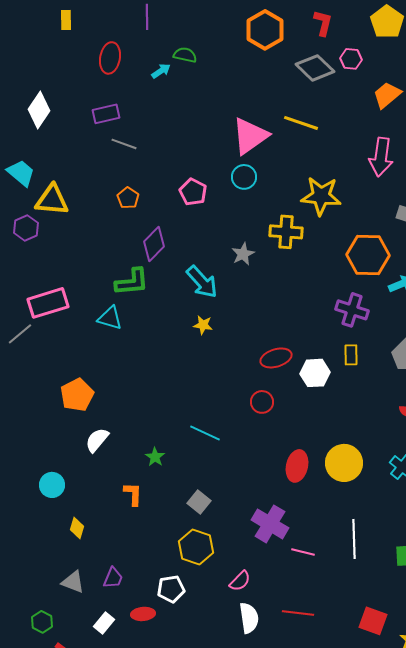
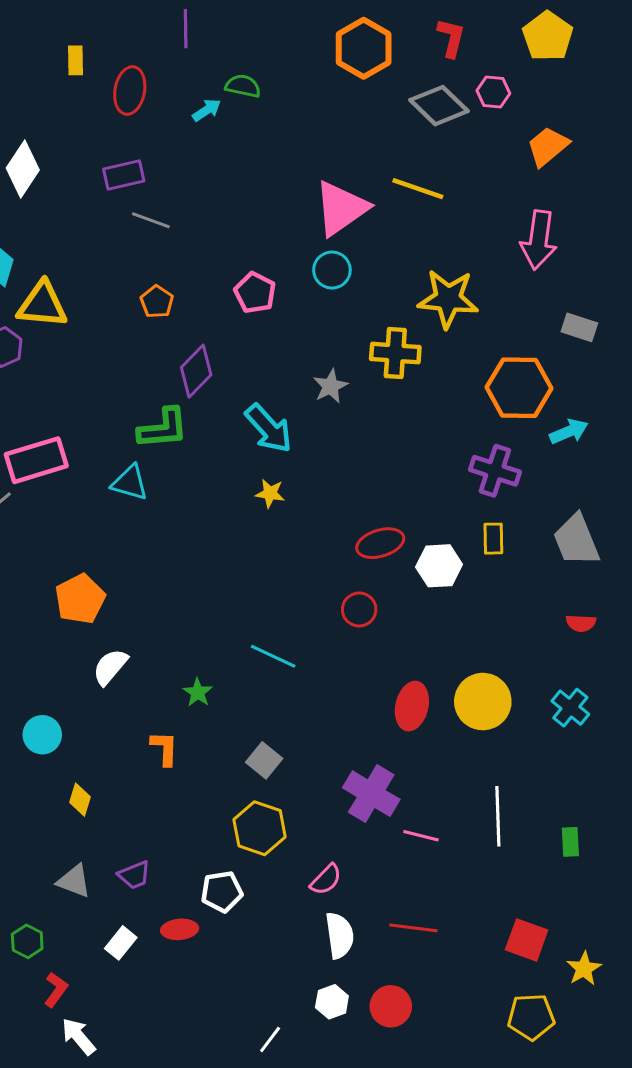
yellow rectangle: (66, 20) -> (75, 60), moved
purple trapezoid: (113, 578) -> (134, 875), turned 45

